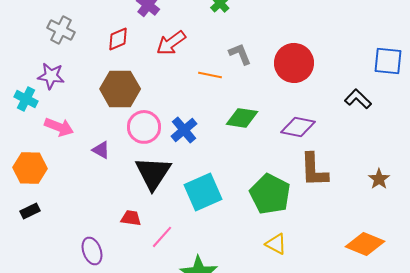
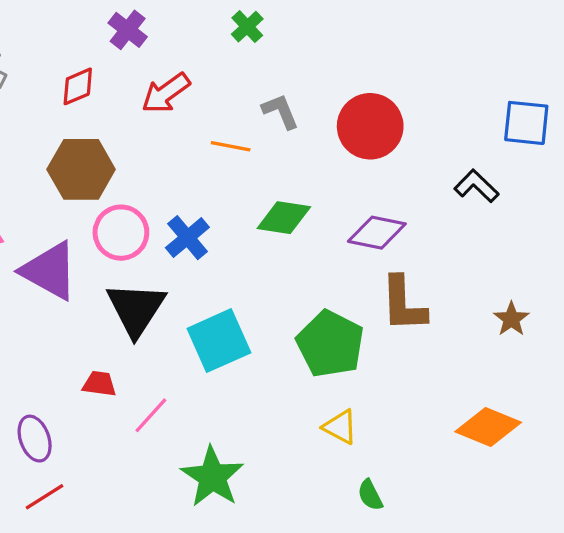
purple triangle: (101, 150) -> (50, 271), size x2.0

